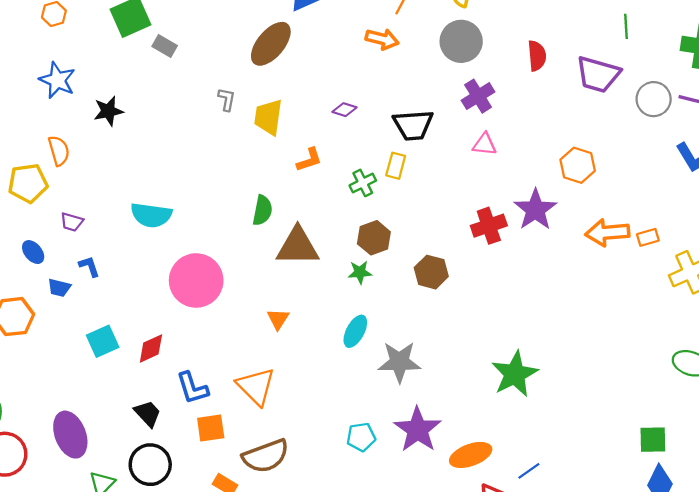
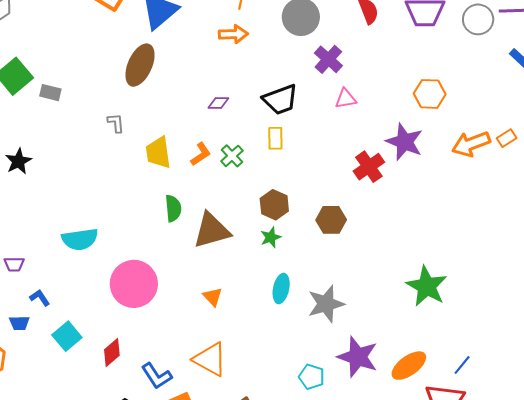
yellow trapezoid: (268, 117) -> (158, 153), moved
green cross: (363, 183) -> (232, 156), moved
cyan square: (103, 341) -> (67, 336), moved
cyan pentagon: (361, 437) -> (312, 377), turned -30

